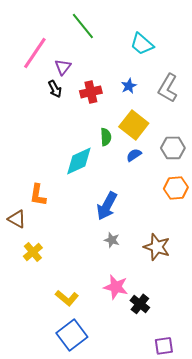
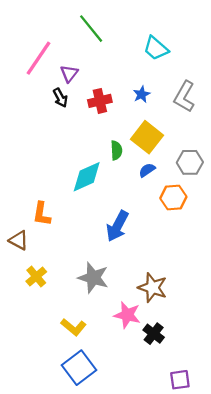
orange hexagon: (176, 188) -> (173, 198), moved
gray star: (112, 240) -> (93, 278), moved, size x1.8
brown star: (157, 247) -> (153, 288), moved

